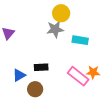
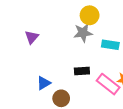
black rectangle: (41, 67) -> (82, 71), moved

